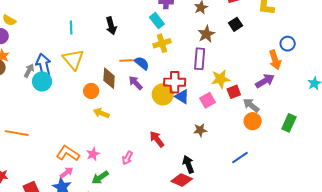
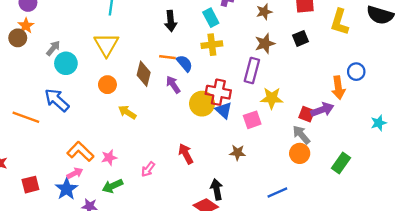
black arrow: (111, 26) -> (171, 21), moved
blue arrow: (44, 65) -> (57, 100), moved, turned -45
orange circle: (91, 91) -> (107, 85), moved
red square: (234, 92) -> (307, 114), moved, turned 32

